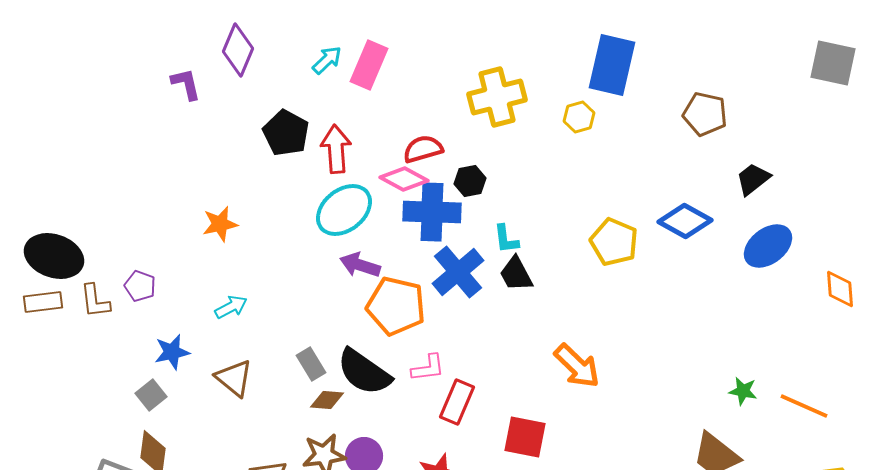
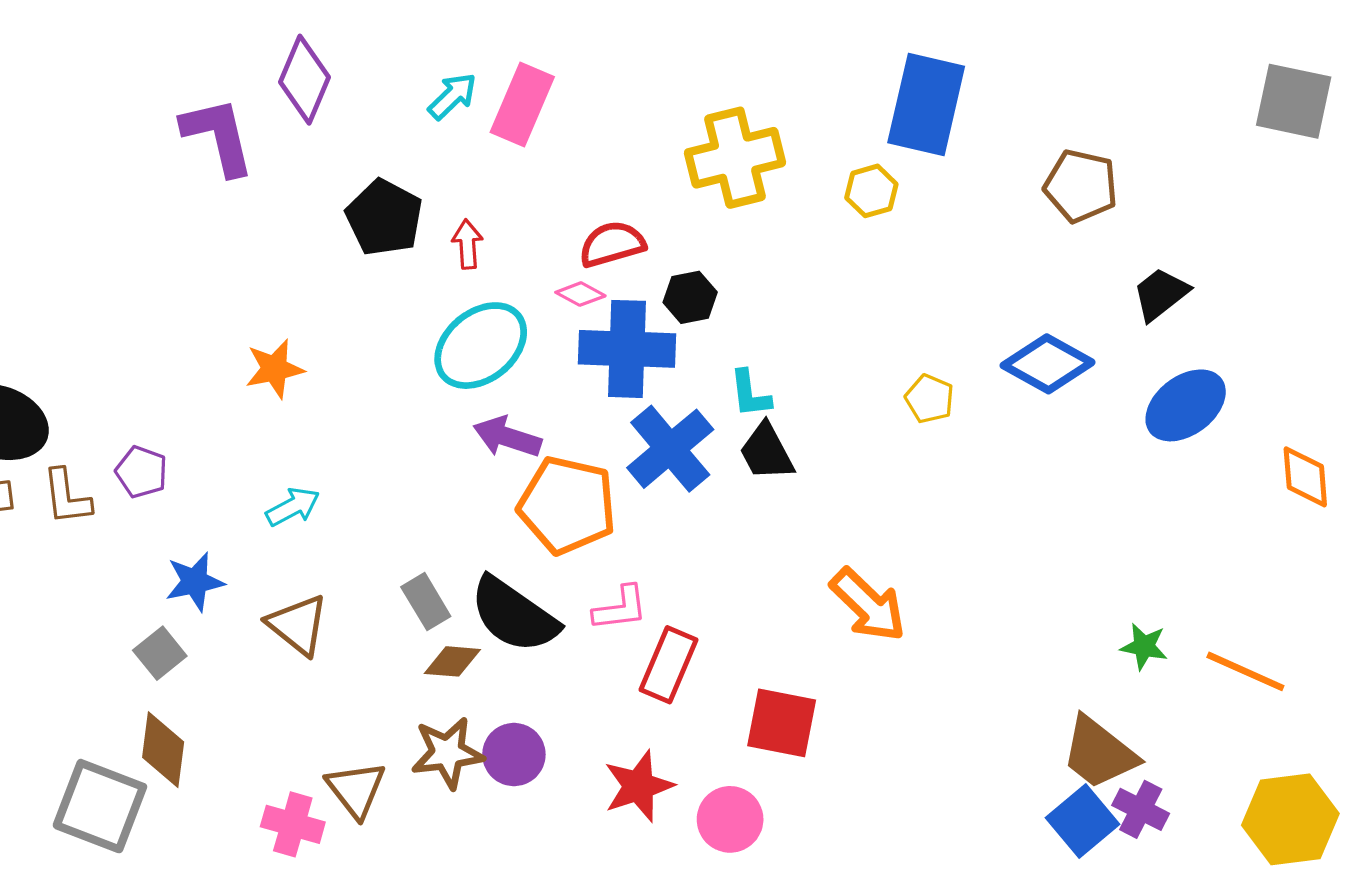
purple L-shape: (186, 84) -> (218, 136), size x1.5
red arrow: (336, 149) -> (467, 244), size x0.6
pink diamond: (404, 179) -> (580, 294), size x0.6
yellow pentagon: (614, 242) -> (930, 399), size x0.6

